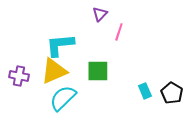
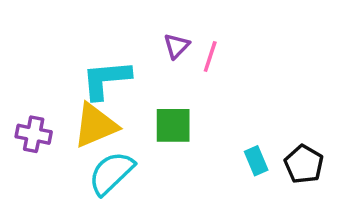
purple triangle: (100, 14) -> (177, 46), moved

